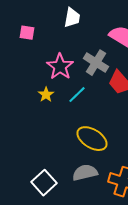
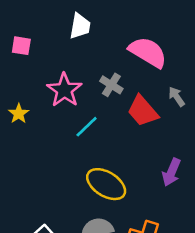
gray cross: (96, 63) -> (111, 85), size x0.7
yellow star: (46, 95) -> (19, 114), moved

